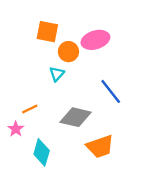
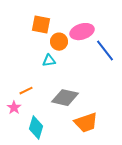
cyan triangle: (57, 74) -> (49, 61), turned 40
blue line: (111, 91) -> (105, 51), moved

